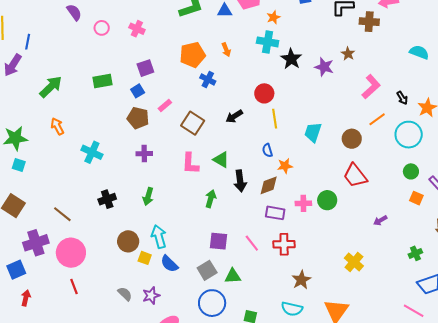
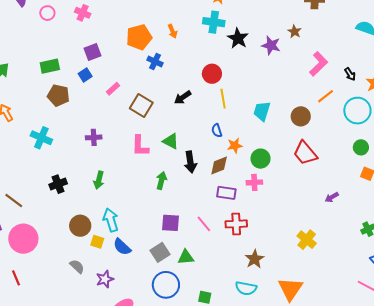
brown pentagon: (138, 118) -> (58, 95), moved
green circle: (327, 200) -> (260, 159), moved
red line: (74, 286) -> (16, 278), moved
gray semicircle: (125, 294) -> (77, 266), moved

